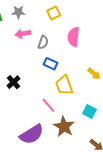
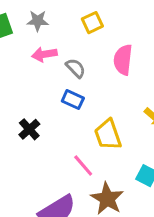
gray semicircle: (43, 42) -> (76, 68), turned -64
blue rectangle: (51, 64) -> (73, 100), moved

